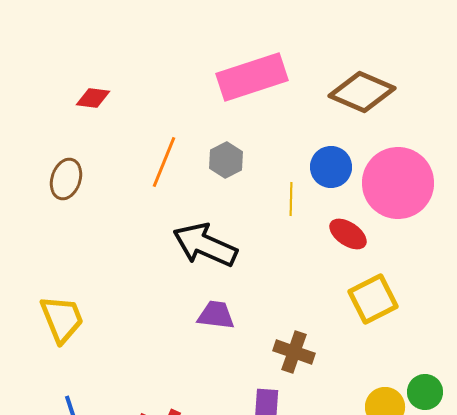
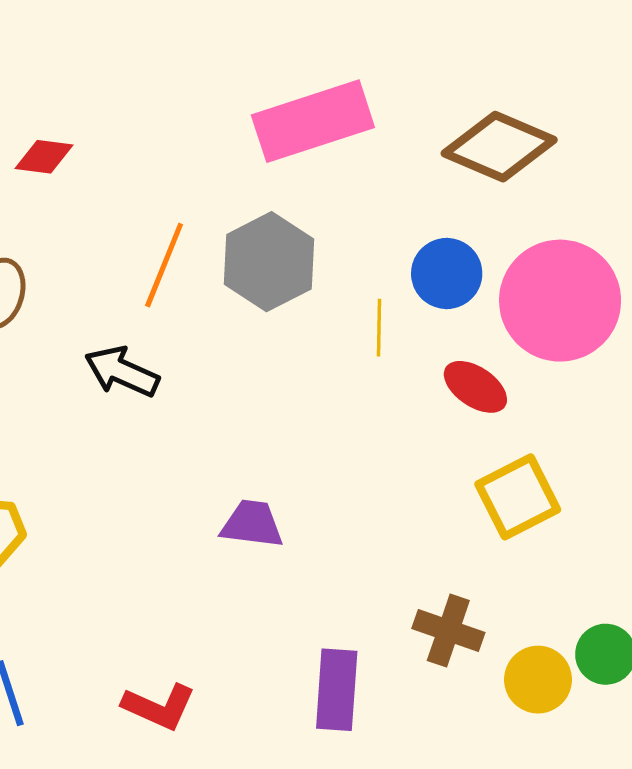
gray hexagon: (226, 160) -> (269, 262), size x1.6
black arrow: (205, 245) -> (122, 372), moved, size x0.7
brown cross: (294, 352) -> (448, 631), moved

